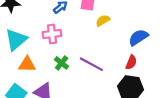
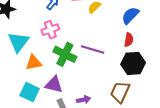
green cross: (62, 63) -> (65, 54), size x1.6

